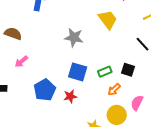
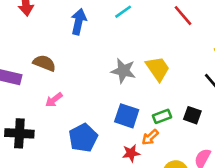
yellow trapezoid: (108, 20) -> (158, 69), moved
orange arrow: (114, 90) -> (150, 137), moved
red star: (70, 96) -> (131, 153), moved

